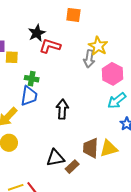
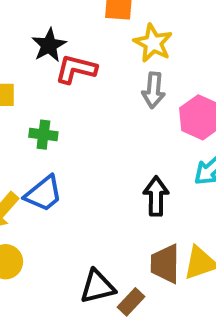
yellow star: (98, 46) -> (153, 43), moved
blue trapezoid: (29, 96) -> (43, 194), moved, turned 45
black arrow: (62, 109) -> (156, 196), moved

